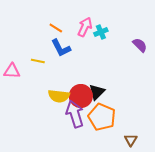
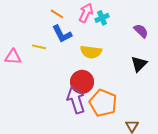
black triangle: (97, 92) -> (139, 64), moved
yellow semicircle: (59, 96) -> (91, 52), moved

